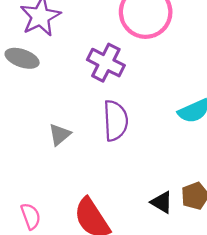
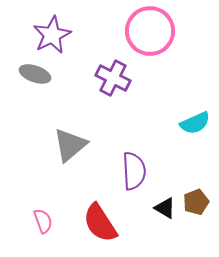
purple semicircle: (116, 121) -> (134, 171), moved
gray triangle: (60, 135) -> (70, 145), size x1.6

